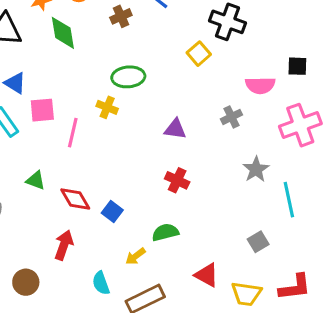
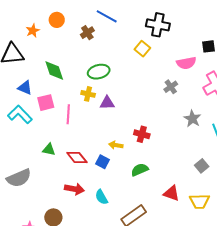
green diamond: (63, 33) -> (54, 70), moved
purple triangle: (175, 129) -> (107, 103), moved
red arrow: (64, 245) -> (74, 189), turned 90
yellow arrow: (135, 256) -> (116, 145), moved, turned 56
cyan semicircle: (101, 283) -> (101, 197), moved

